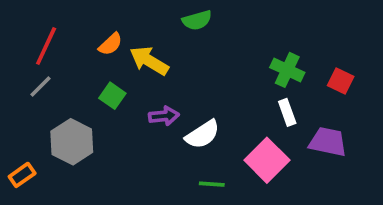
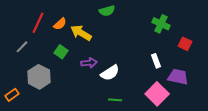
red line: (46, 46) -> (38, 23), moved
green cross: (287, 70) -> (161, 24), moved
pink square: (267, 160) -> (157, 94), moved

